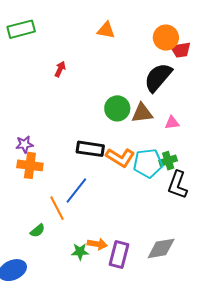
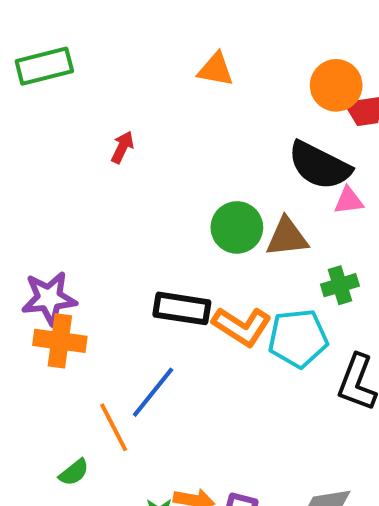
black semicircle: (158, 77) -> (319, 166), turned -104
pink triangle: (172, 123) -> (349, 201), moved
purple star: (24, 144) -> (49, 298), size x1.5
green cross: (168, 161) -> (340, 285), moved

